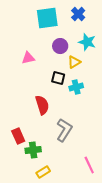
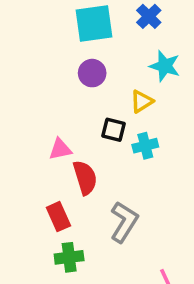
purple circle: (60, 46) -> (92, 73), moved
pink triangle: (28, 58) -> (60, 149), moved
red rectangle: (18, 136) -> (58, 217), moved

